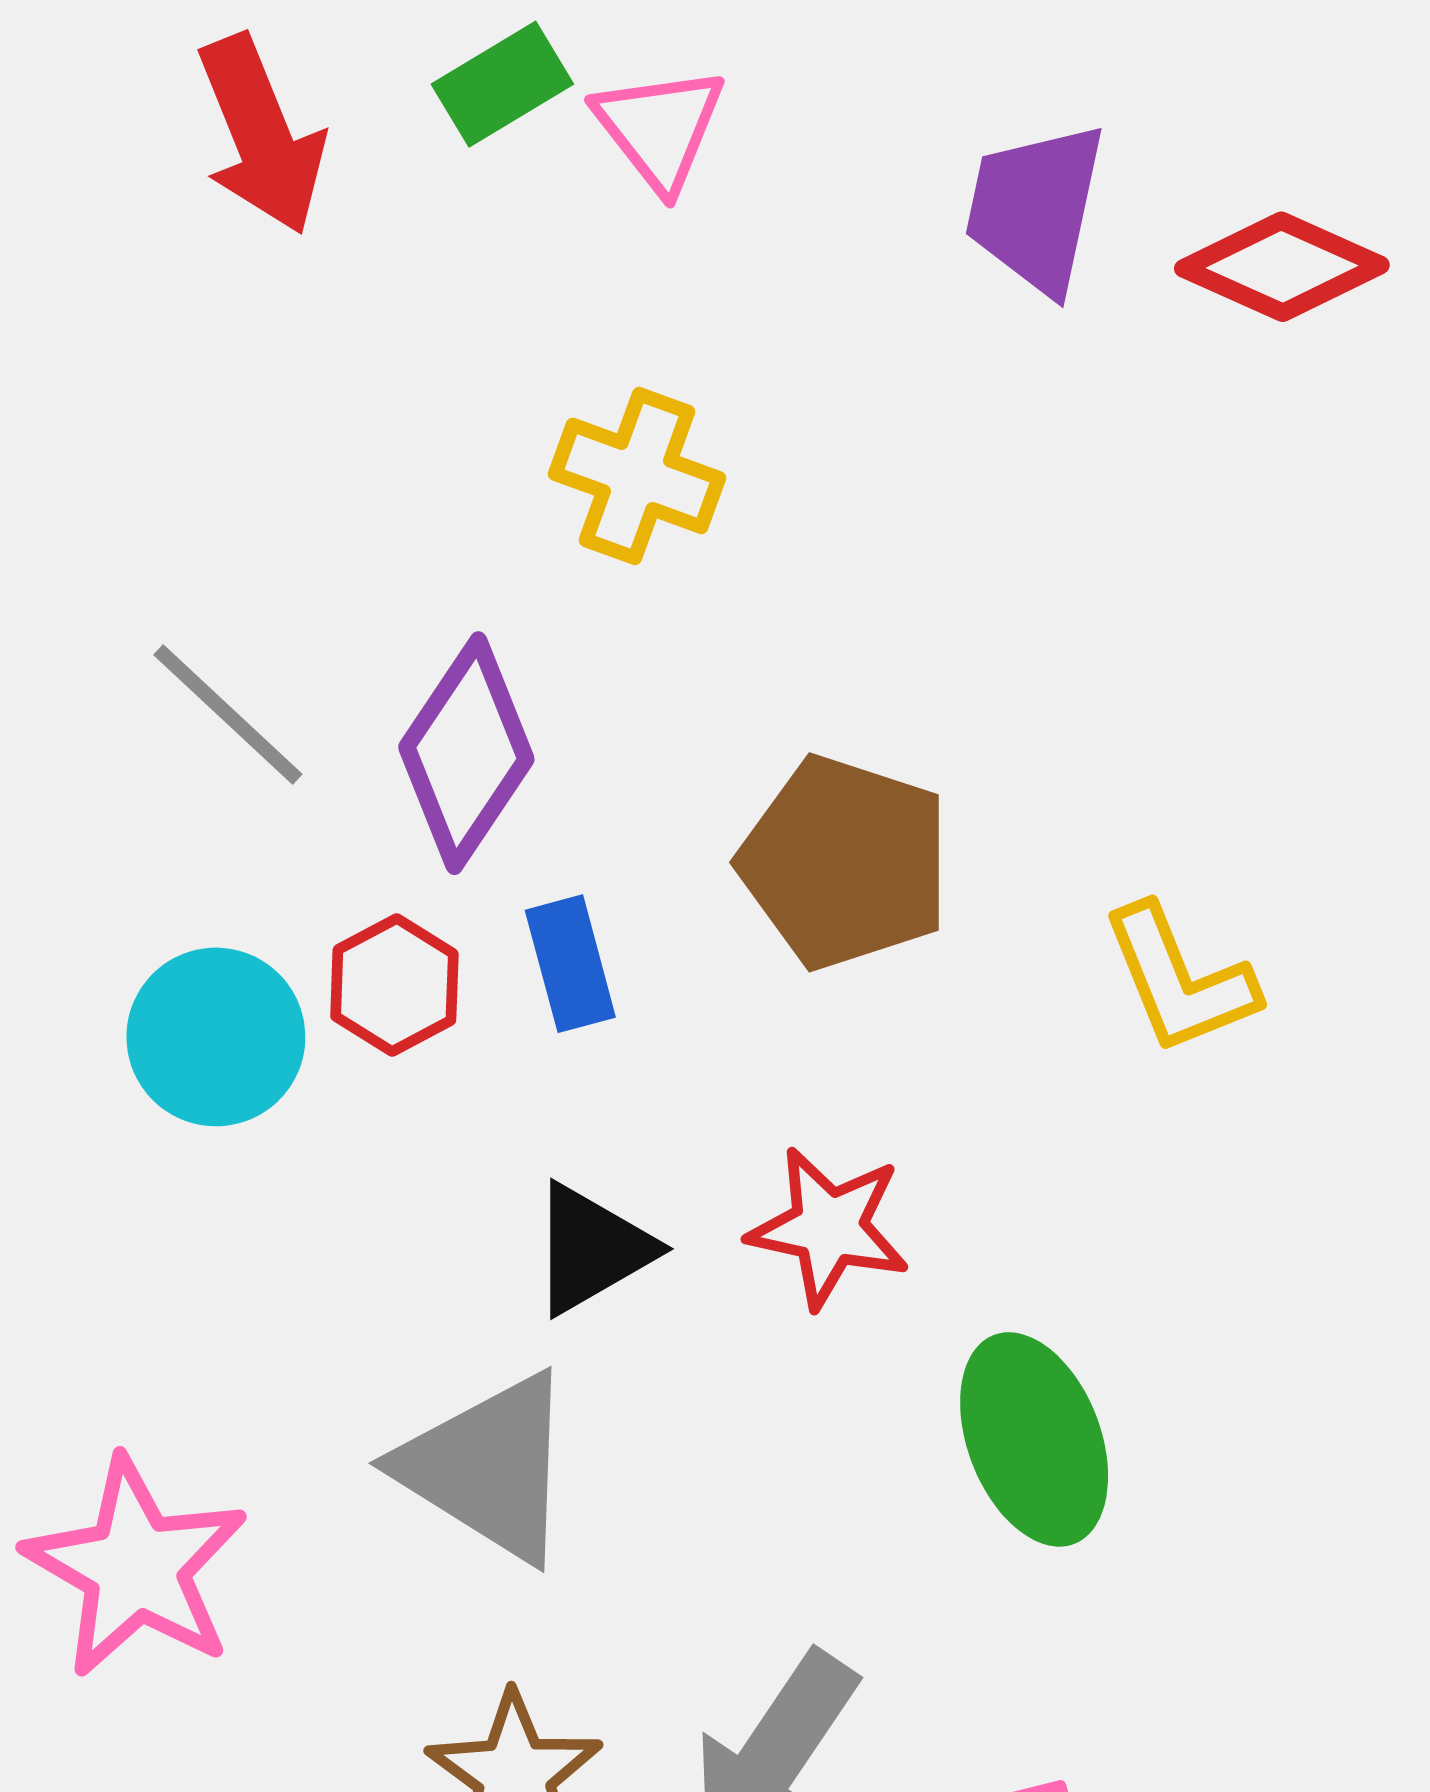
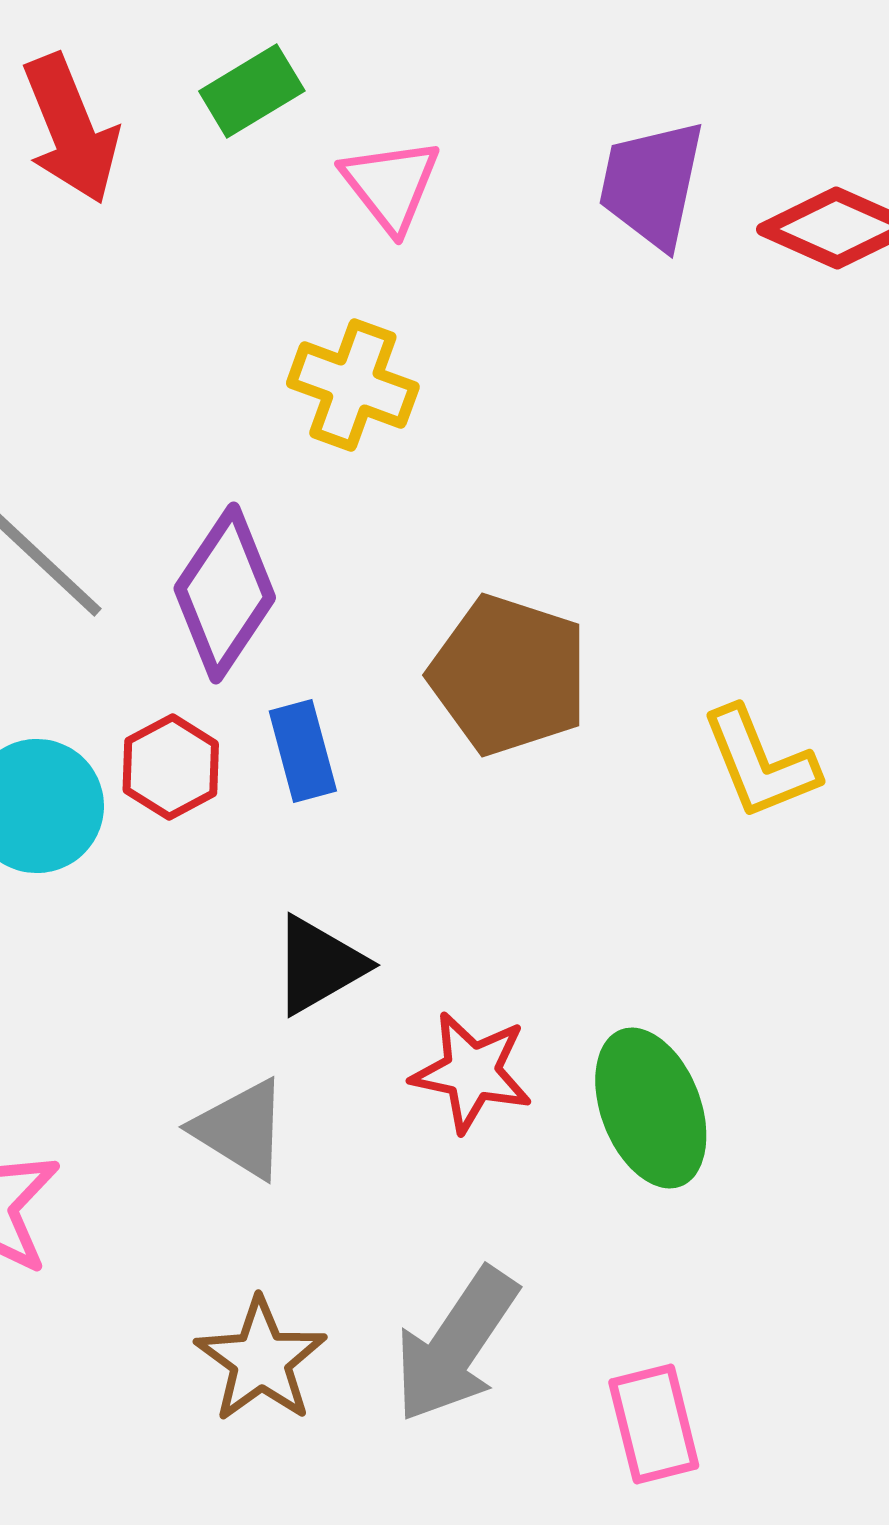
pink triangle: (660, 128) -> (391, 185), moved
red star: (829, 1228) -> (472, 1072), moved
gray triangle: (488, 1467) -> (241, 1129), size x0.7

